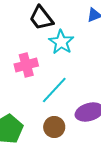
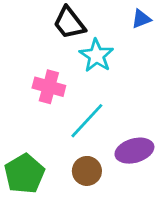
pink cross: (26, 65) -> (49, 87), turned 30

